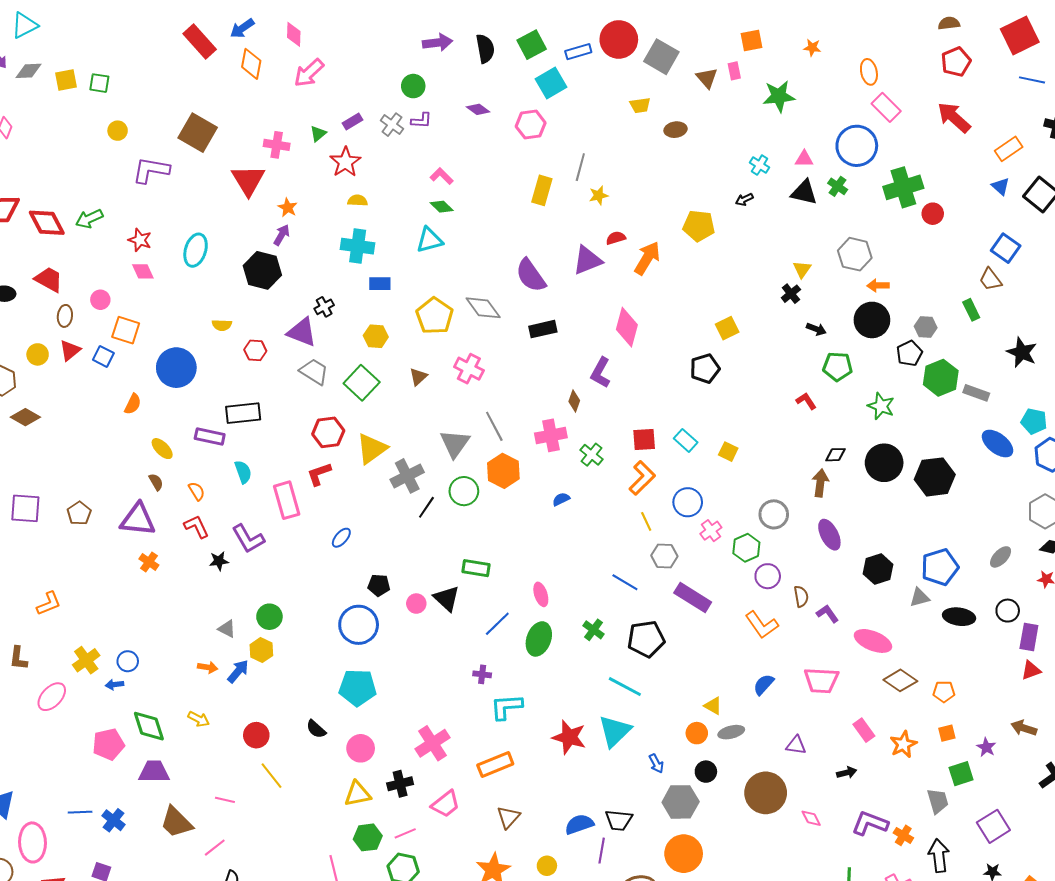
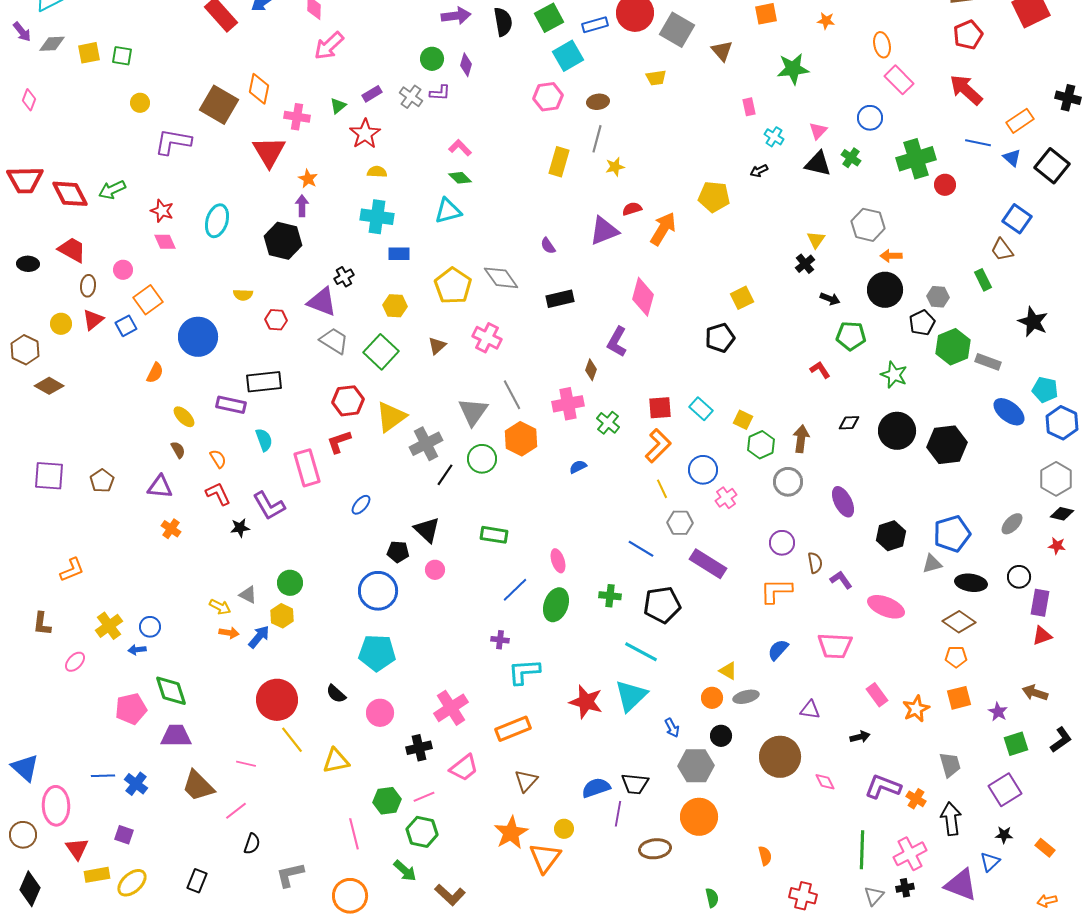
orange diamond: (251, 64) -> (259, 89), moved
pink rectangle: (734, 71) -> (749, 107), moved
blue line: (1032, 80) -> (978, 143), moved
purple diamond: (478, 109) -> (466, 65), moved, turned 70
brown ellipse: (676, 130) -> (598, 102), moved
blue circle: (857, 146) -> (870, 118), size x0.6
pink triangle: (804, 159) -> (818, 131), turned -48
purple arrow: (282, 235) -> (302, 206), turned -30
purple semicircle: (531, 275) -> (548, 246), size x0.5
orange square: (126, 330) -> (148, 300), turned 36
blue square: (103, 356) -> (126, 326), turned 35
brown arrow: (820, 483) -> (801, 439), moved
purple triangle: (138, 519) -> (160, 487), size x0.7
green hexagon: (746, 548) -> (761, 445), moved
black triangle: (447, 598) -> (427, 530), moved
orange L-shape: (762, 625) -> (776, 591), turned 124
green cross: (593, 630) -> (610, 596), turned -30
brown diamond: (900, 680) -> (959, 622), moved
pink ellipse: (52, 697) -> (75, 662), size x0.7
yellow arrow: (199, 719) -> (220, 607), moved
orange square: (947, 733) -> (959, 698), size x1.4
red circle: (256, 735) -> (277, 700), size x1.6
green square: (961, 774) -> (1016, 744), moved
yellow triangle: (358, 794) -> (336, 761), moved

